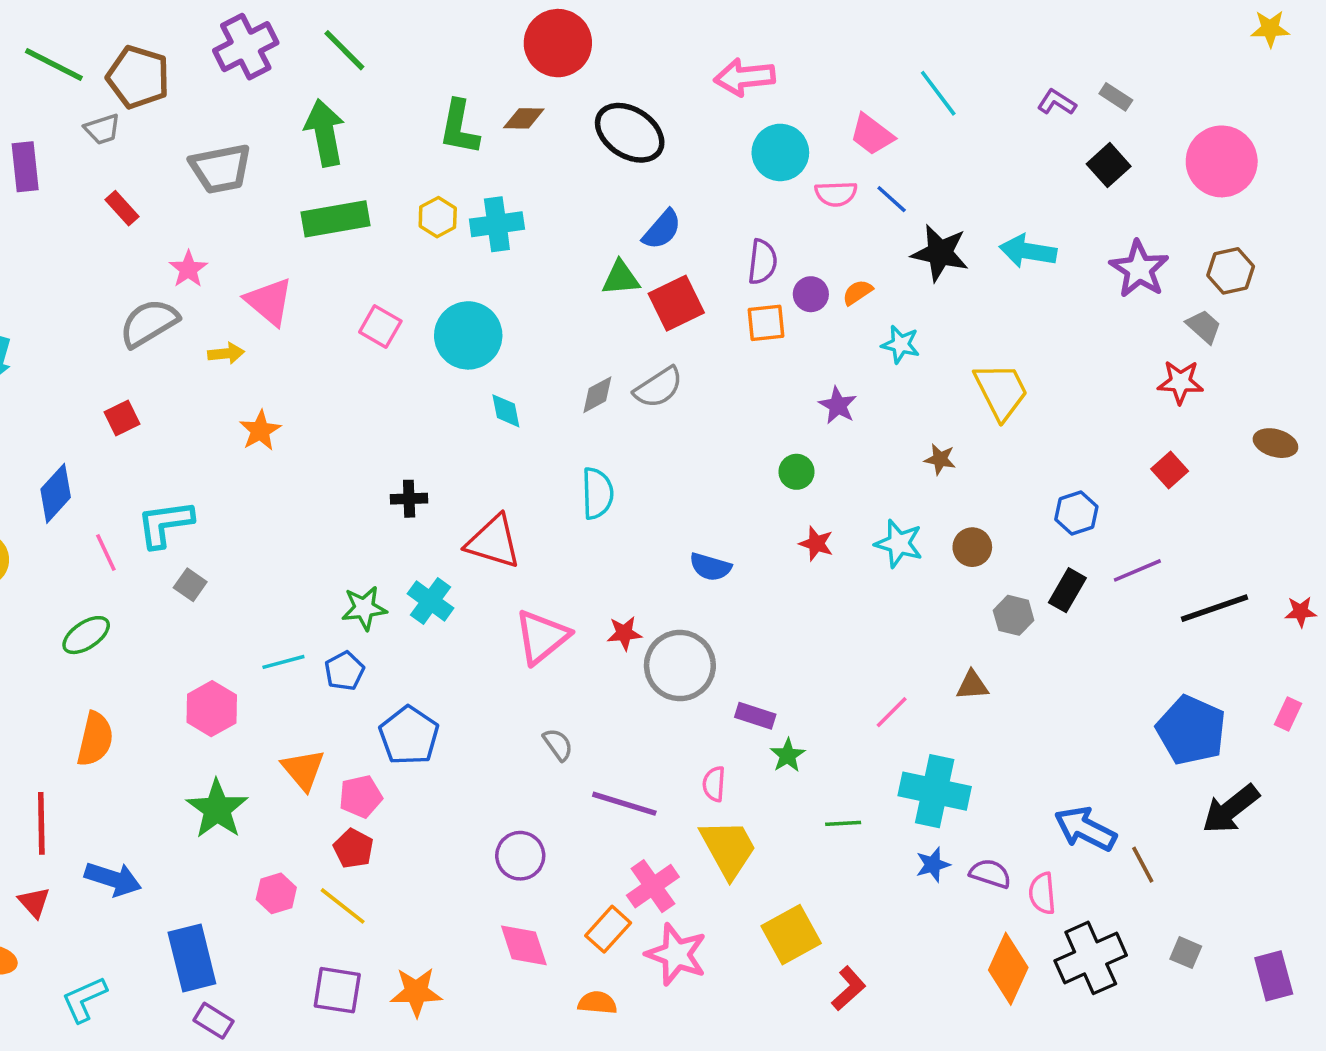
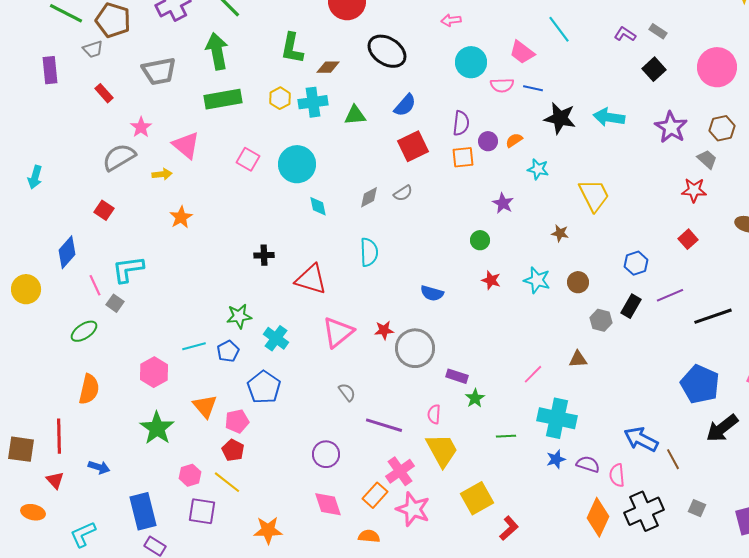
pink arrow: (744, 77) -> (451, 20), size x0.6
brown diamond: (524, 118) -> (328, 67), moved
blue line: (892, 199) -> (533, 88), turned -30
green triangle: (621, 278) -> (355, 115), moved
gray semicircle: (658, 387) -> (403, 193), size x0.7
red square: (122, 418) -> (104, 210), turned -30
gray square: (190, 585) -> (115, 303), moved
cyan cross: (431, 601) -> (276, 338), moved
blue arrow: (113, 879) -> (99, 467), size x0.7
purple square: (337, 990) -> (202, 511), moved

